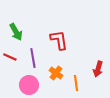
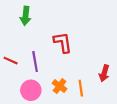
green arrow: (16, 32) -> (26, 16), moved, turned 36
orange cross: (56, 73) -> (60, 86), moved

